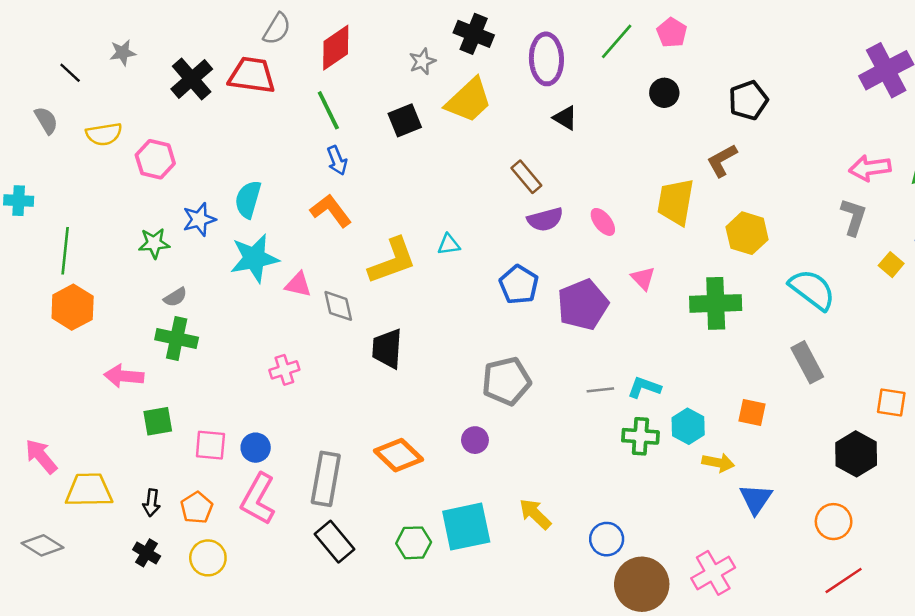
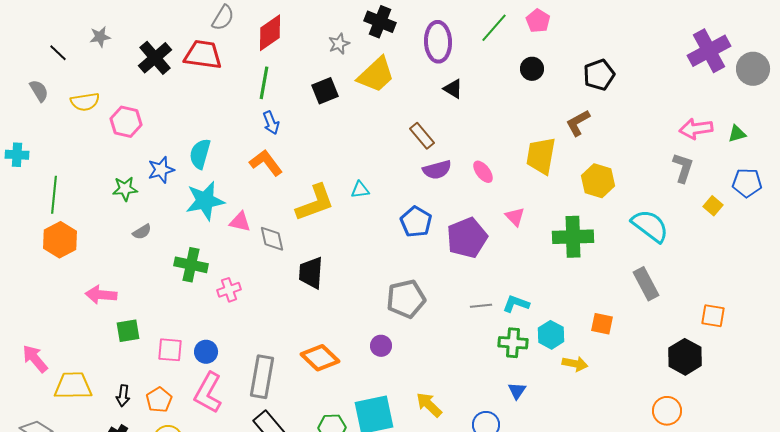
green line: (328, 110) -> (264, 83), turned 36
green cross: (177, 339) -> (191, 265), moved
blue triangle: (756, 499) -> (517, 391), moved, size x0.7

